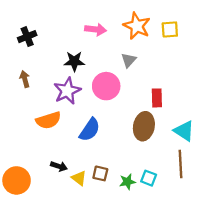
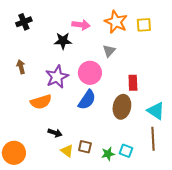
black cross: (27, 37) -> (24, 22), moved
black star: (74, 61) -> (63, 41), moved
blue semicircle: (90, 130) -> (87, 100), moved
black arrow: (59, 166) -> (55, 133), moved

